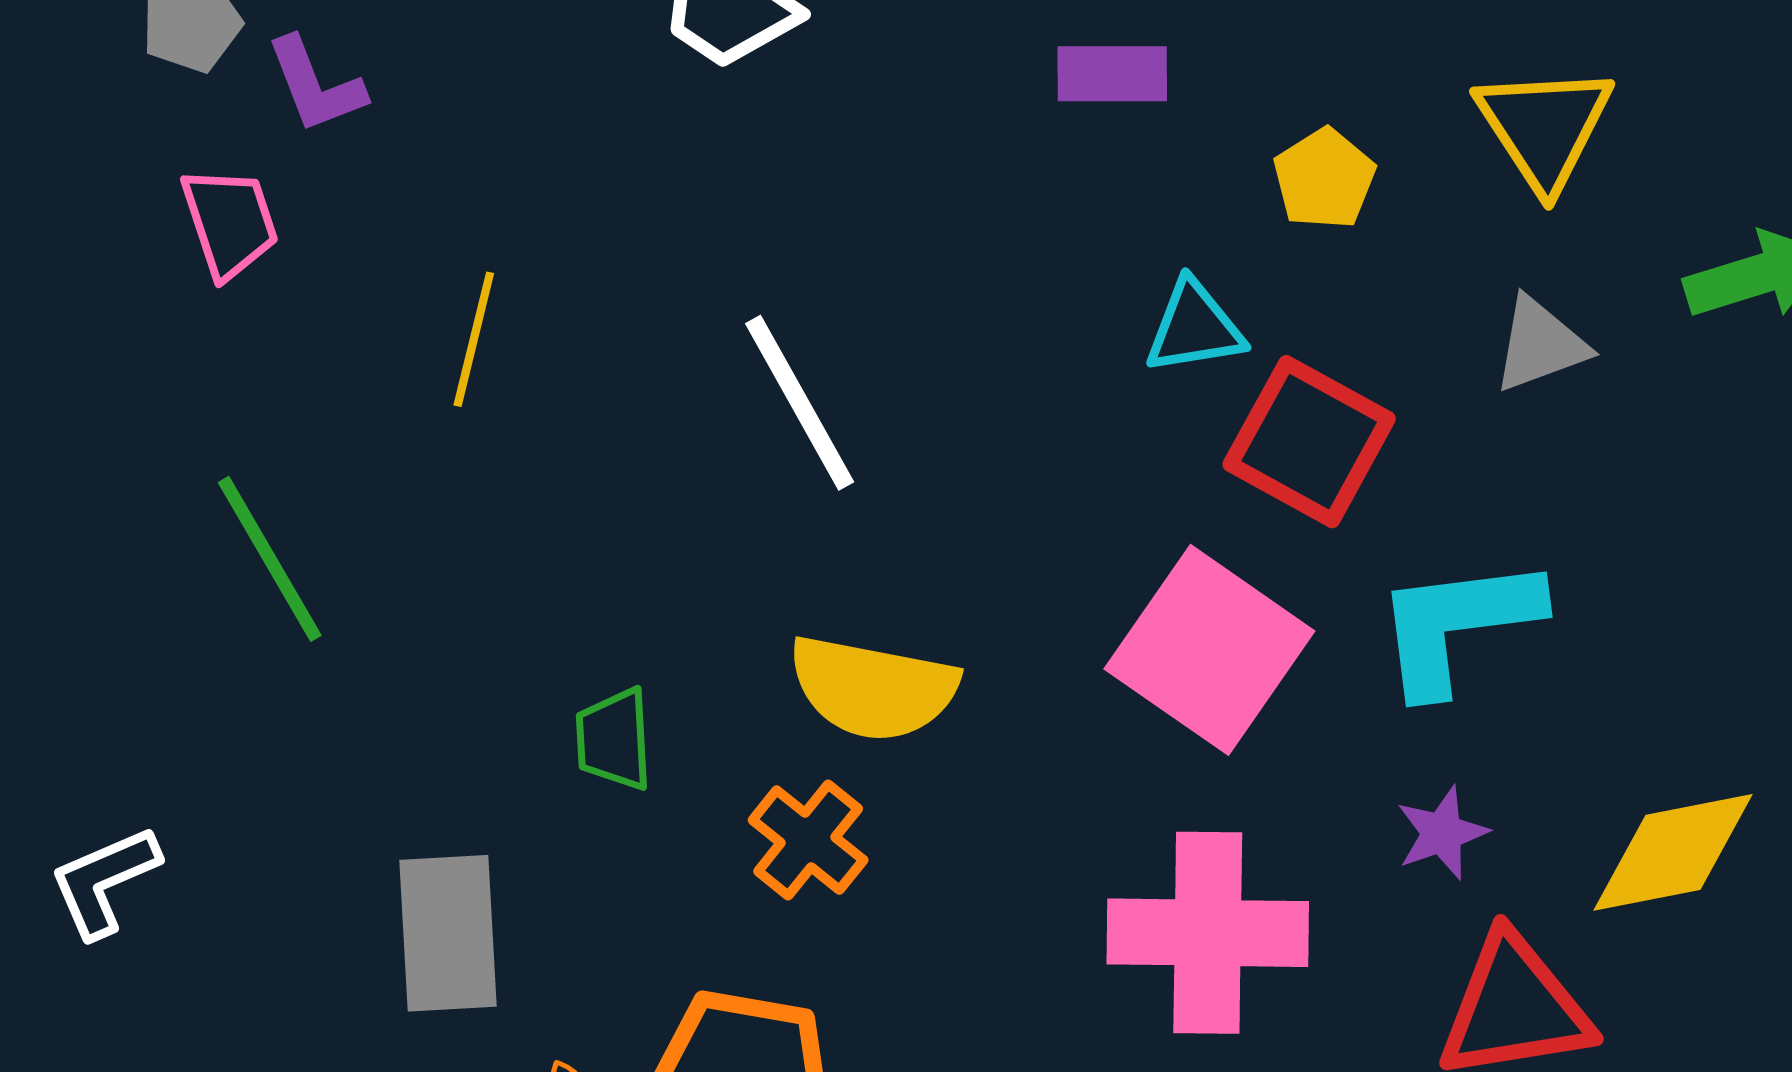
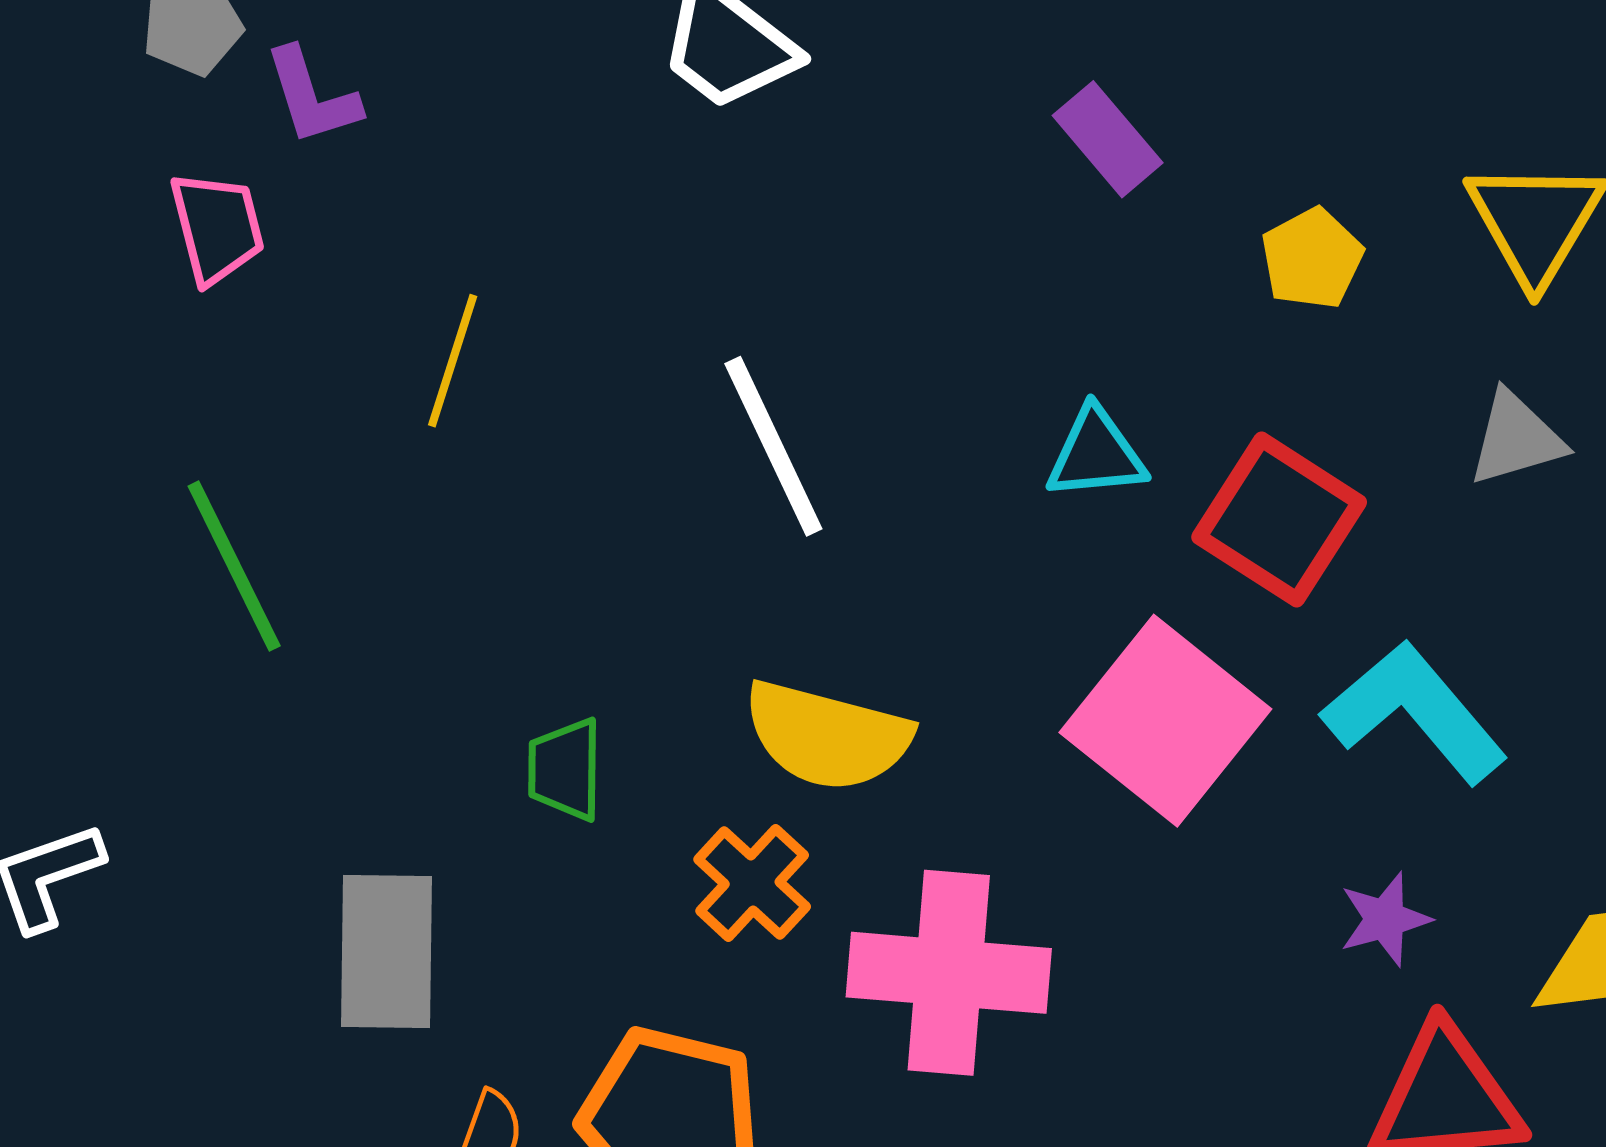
purple rectangle: (1112, 74) -> (1108, 139), turned 46
cyan triangle: (1194, 328) -> (1096, 454), moved
cyan L-shape: (1457, 625) -> (1415, 712), turned 53
pink cross: (1208, 933) -> (949, 973), moved

